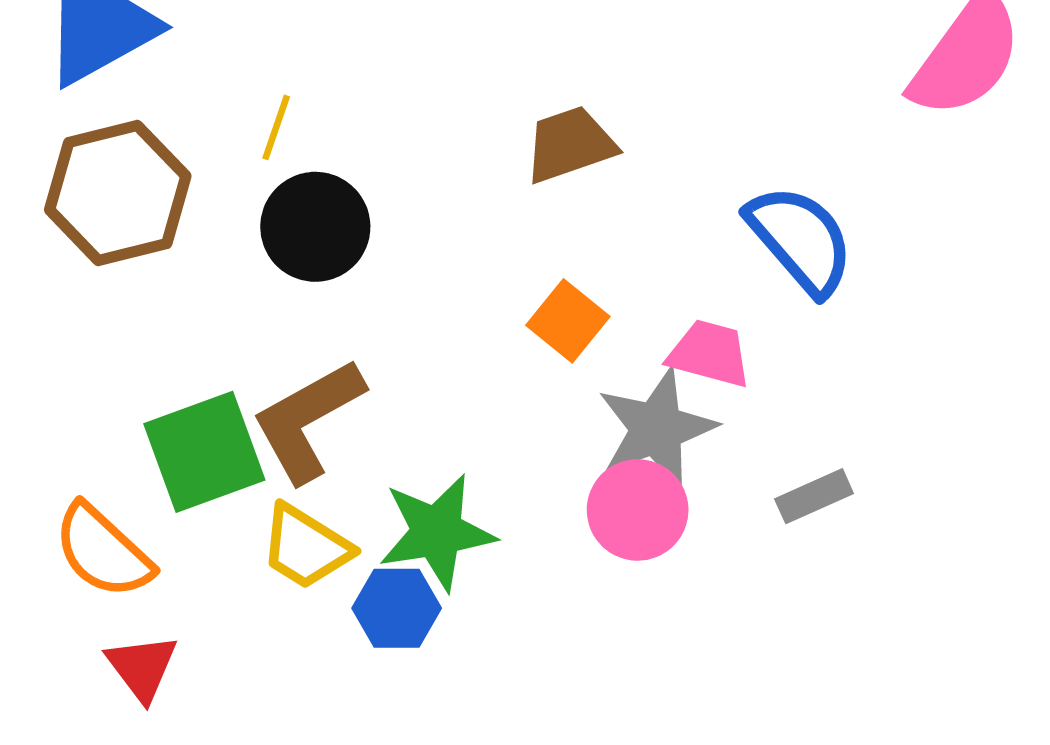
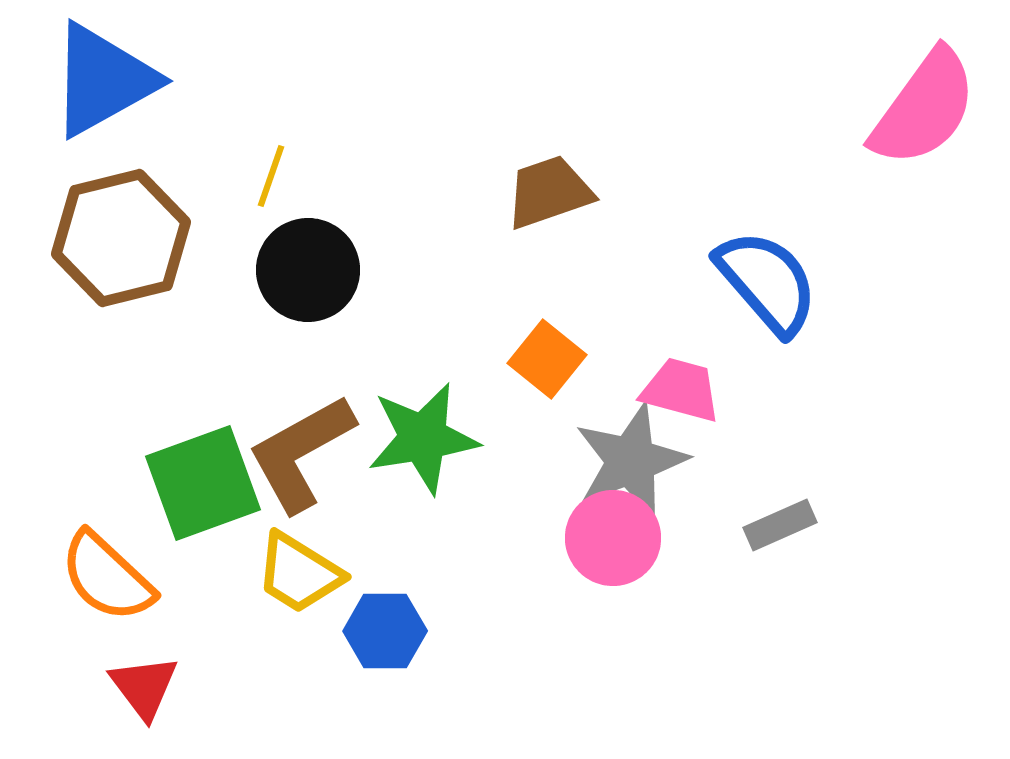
green star: (437, 532) -> (423, 438), moved

